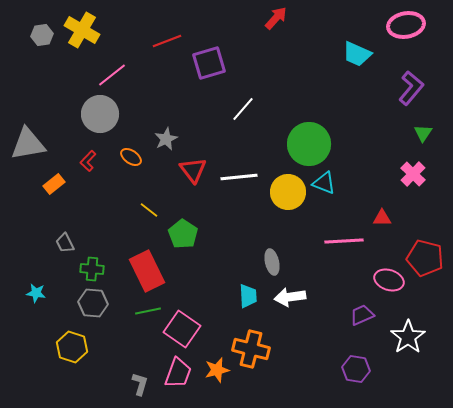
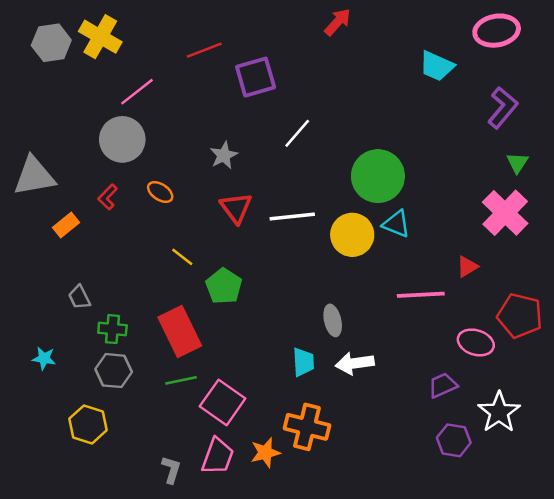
gray hexagon: (42, 35) -> (51, 43), size x1.4
gray star: (166, 139) -> (224, 155), moved
pink cross: (413, 174) -> (505, 213), size x1.5
red triangle: (382, 218) -> (467, 267), turned -30
purple hexagon: (356, 369) -> (454, 440), moved

